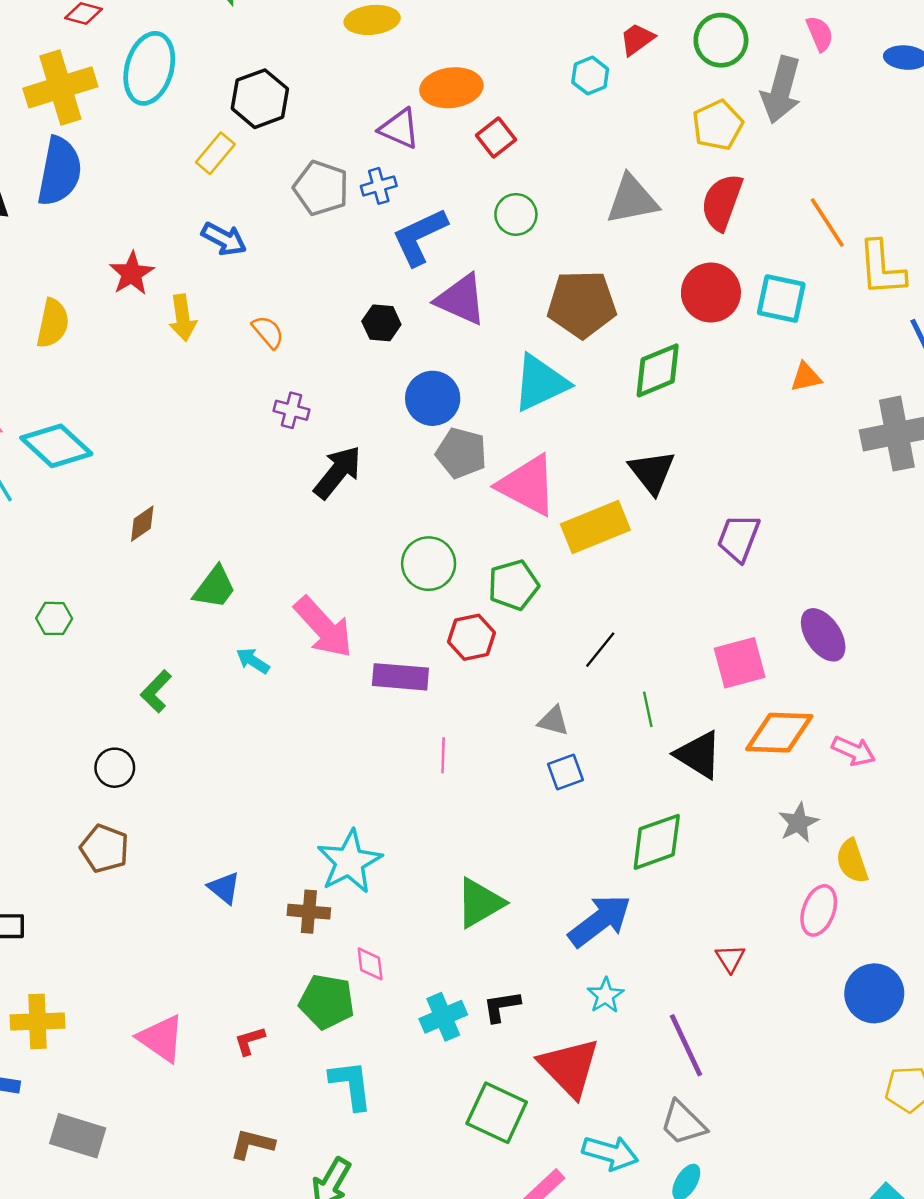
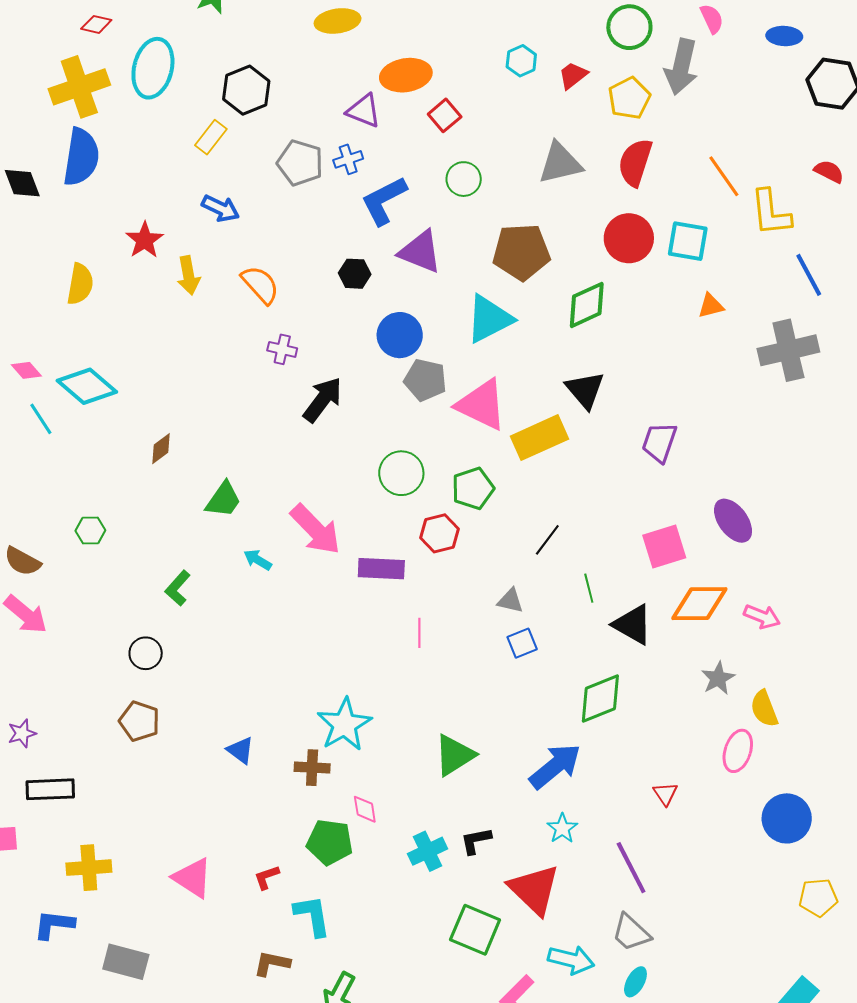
red trapezoid: (637, 39) -> (573, 75), moved
orange semicircle: (268, 332) -> (260, 285), size x1.4
cyan L-shape: (351, 1085) -> (312, 916), moved

